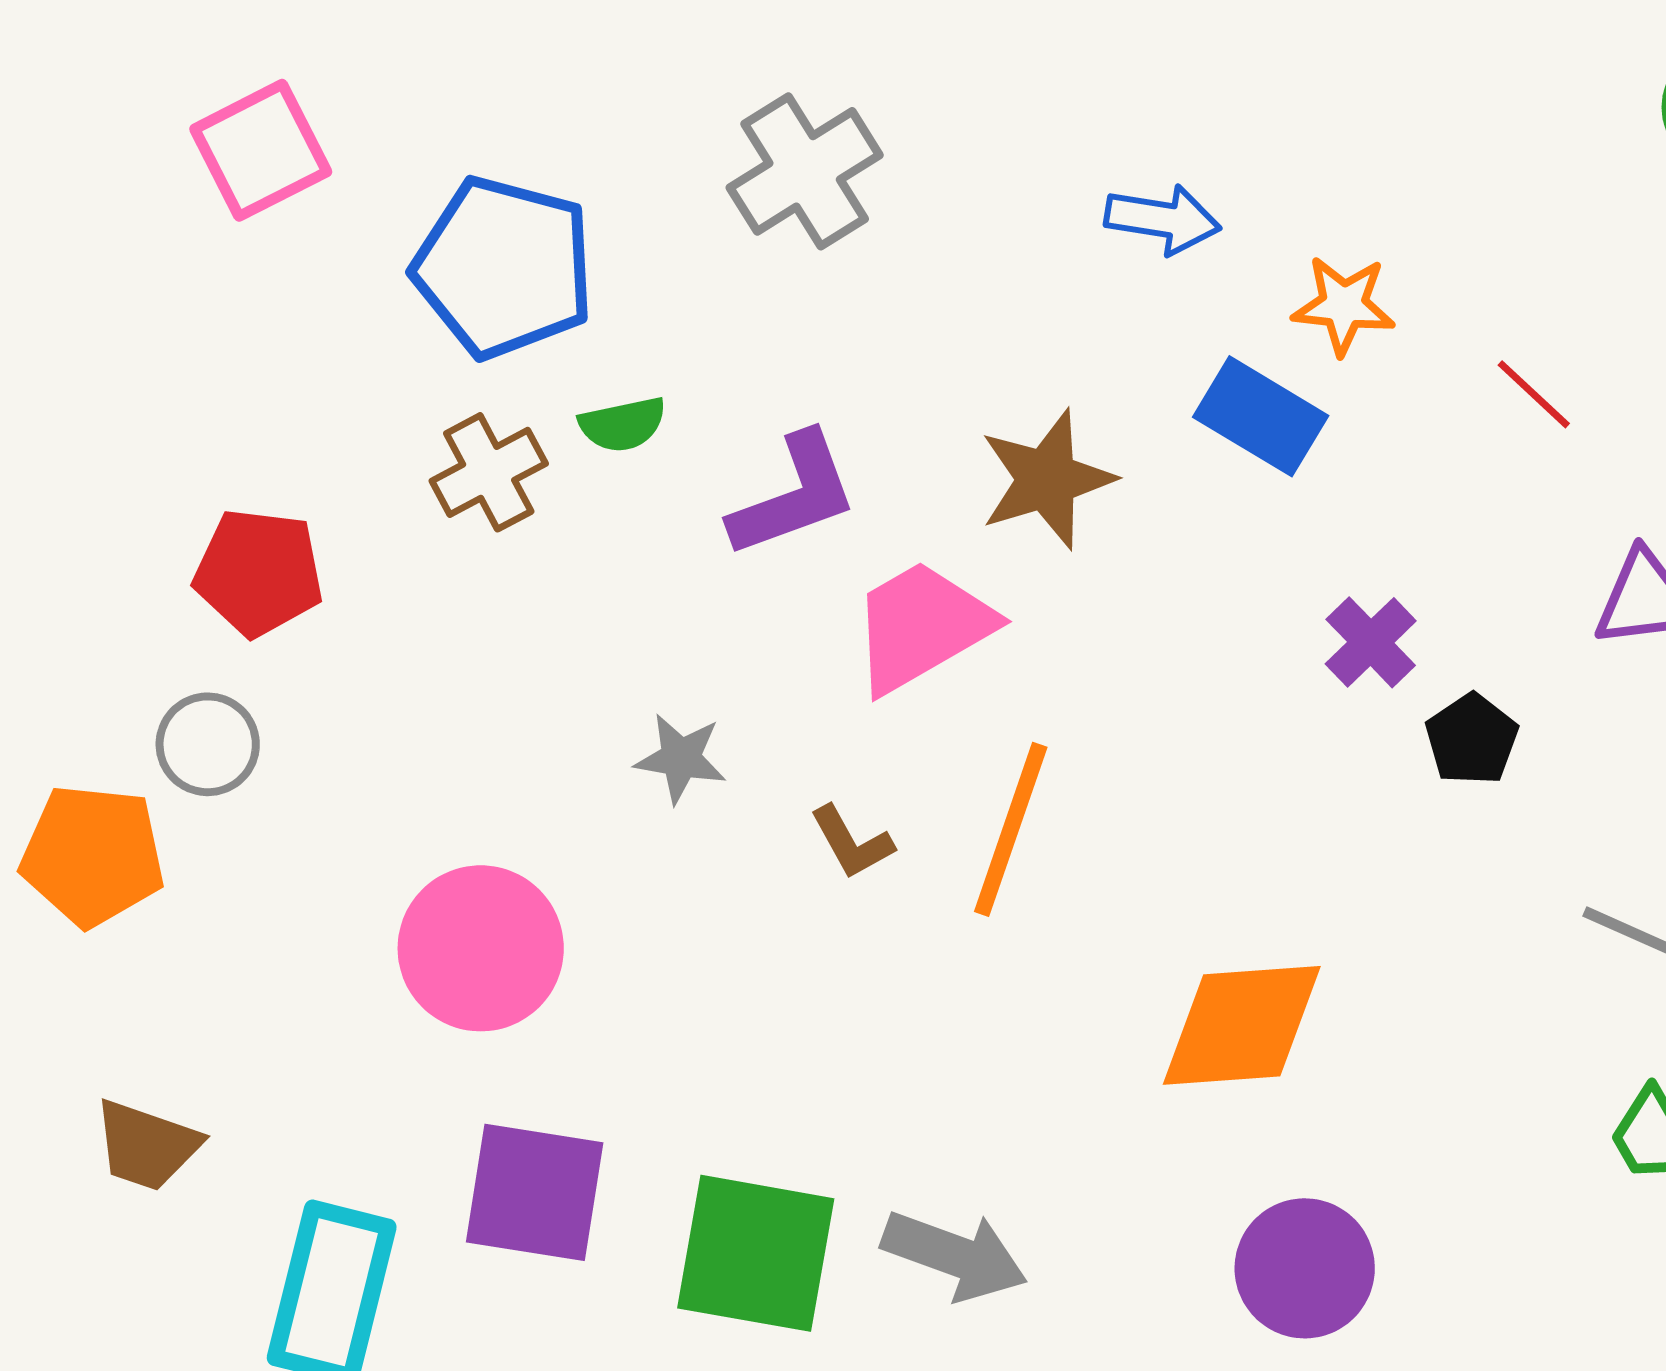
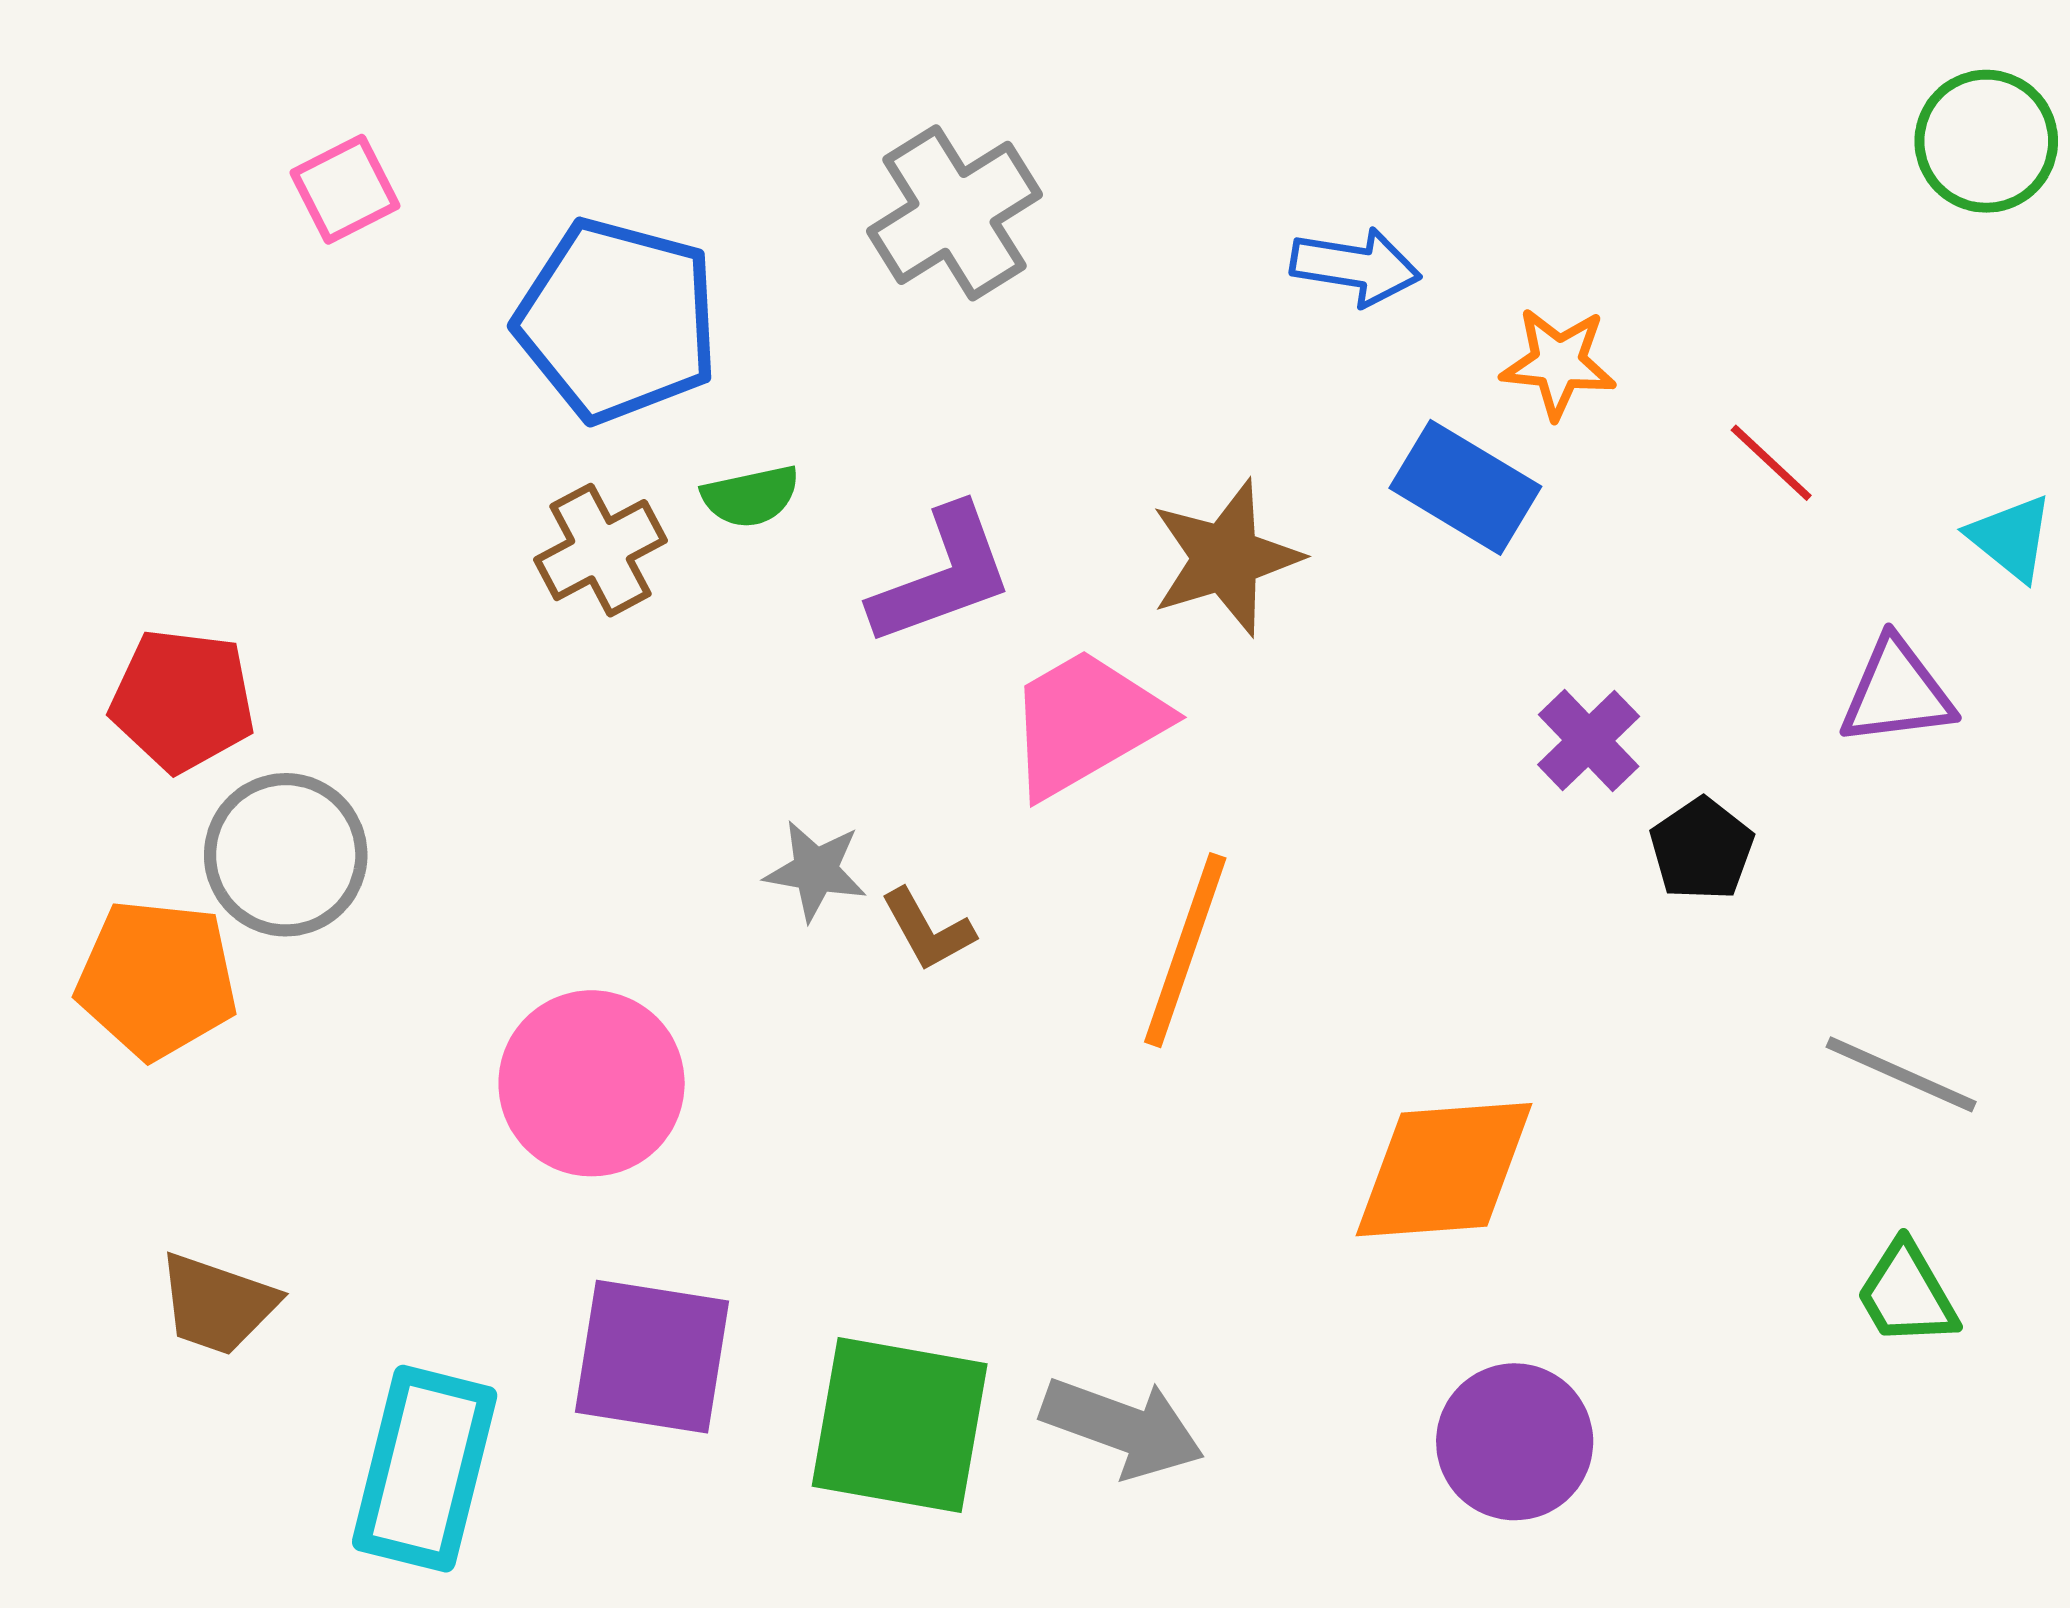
pink square: (261, 150) -> (345, 189), size x0.7
red pentagon: (259, 572) -> (183, 700), moved
gray circle: (208, 744) -> (286, 855), size x1.4
brown L-shape: (852, 842) -> (928, 930), moved

